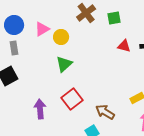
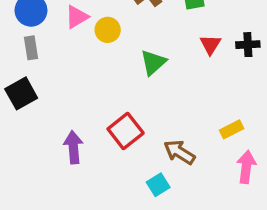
red triangle: (124, 46) -> (210, 45), turned 48
green triangle: (64, 64) -> (153, 62), moved

